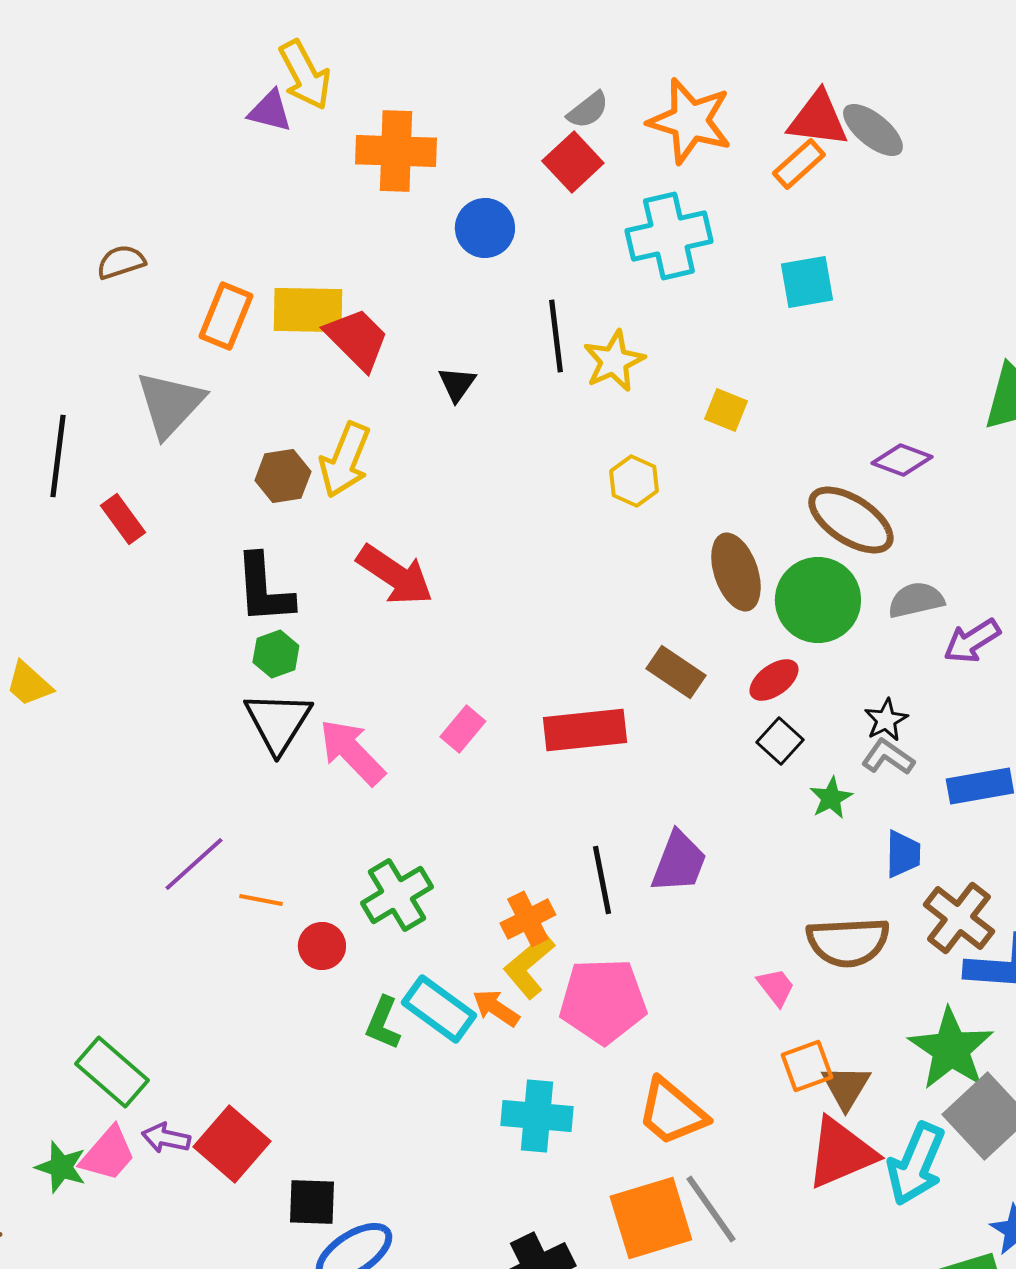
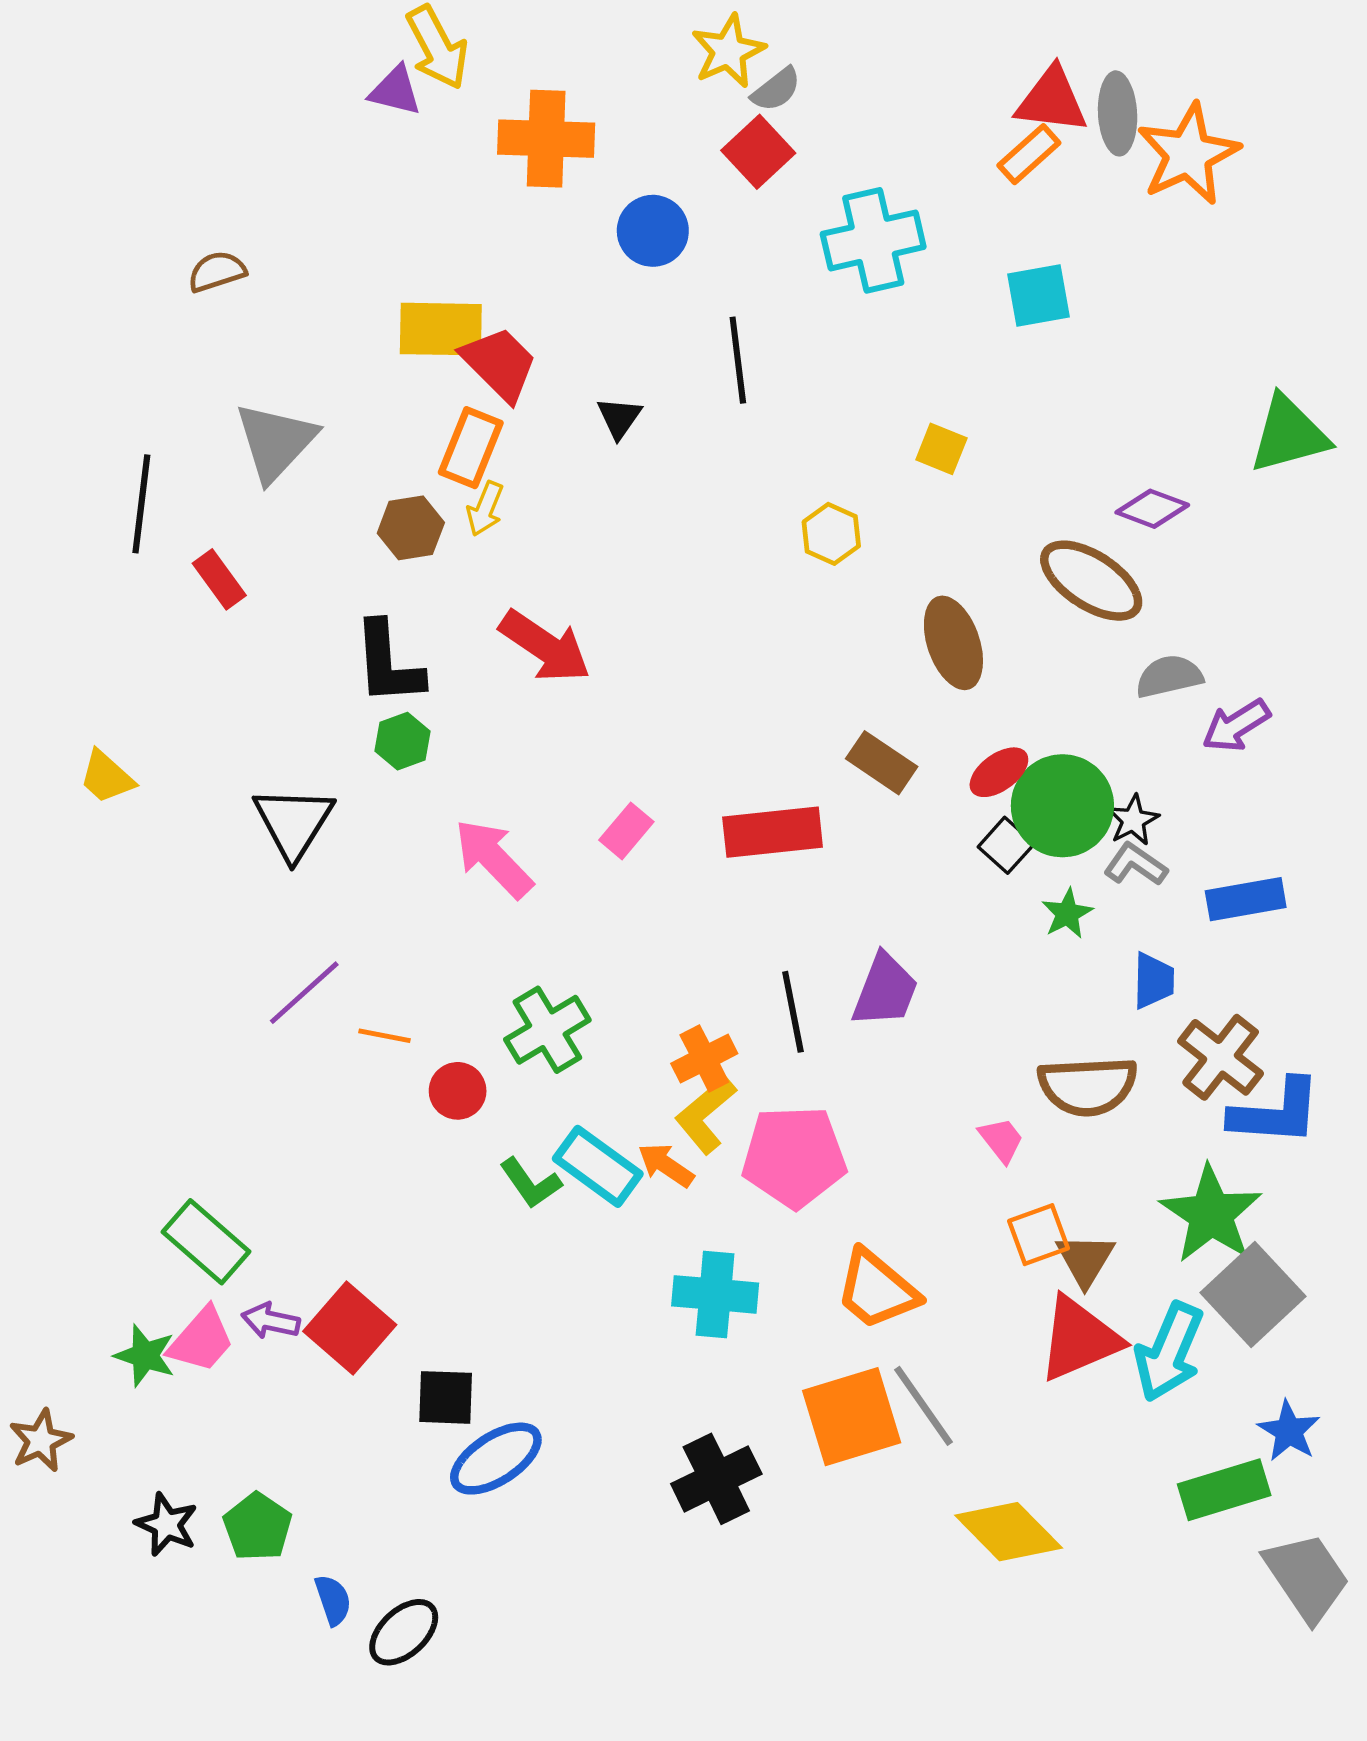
orange star: (690, 121) -> (1188, 154), moved, turned 30
gray ellipse: (873, 130) -> (1118, 113), turned 48
orange rectangle: (226, 316) -> (471, 448), moved
yellow star: (614, 361) -> (728, 51), moved
yellow arrow: (345, 460) -> (485, 509), size x0.6
green circle: (818, 600) -> (1062, 806), moved
black triangle: (278, 722) -> (293, 823), moved
green L-shape: (383, 1023) -> (531, 1183), turned -58

